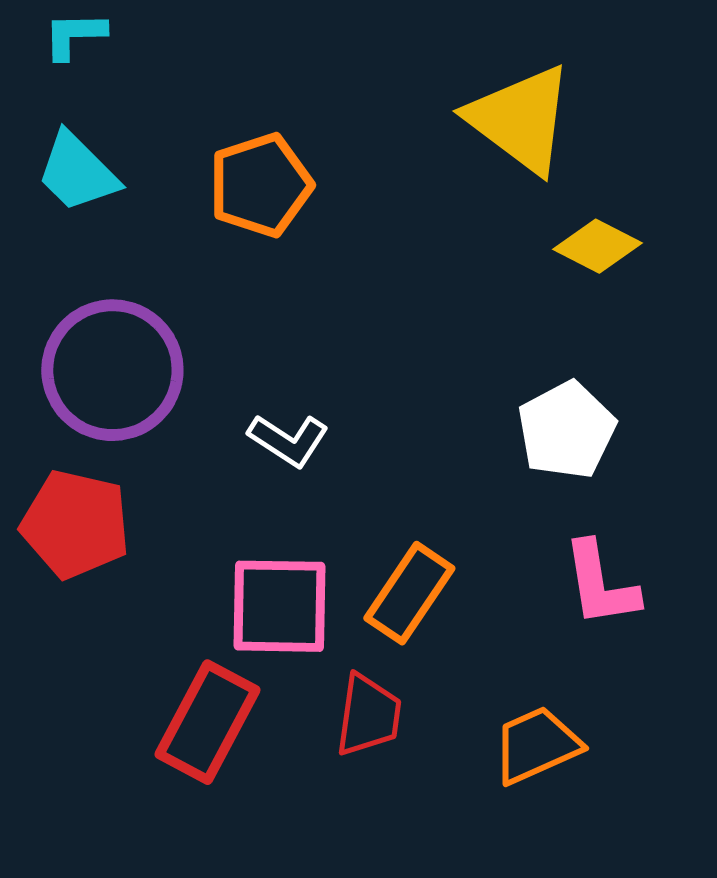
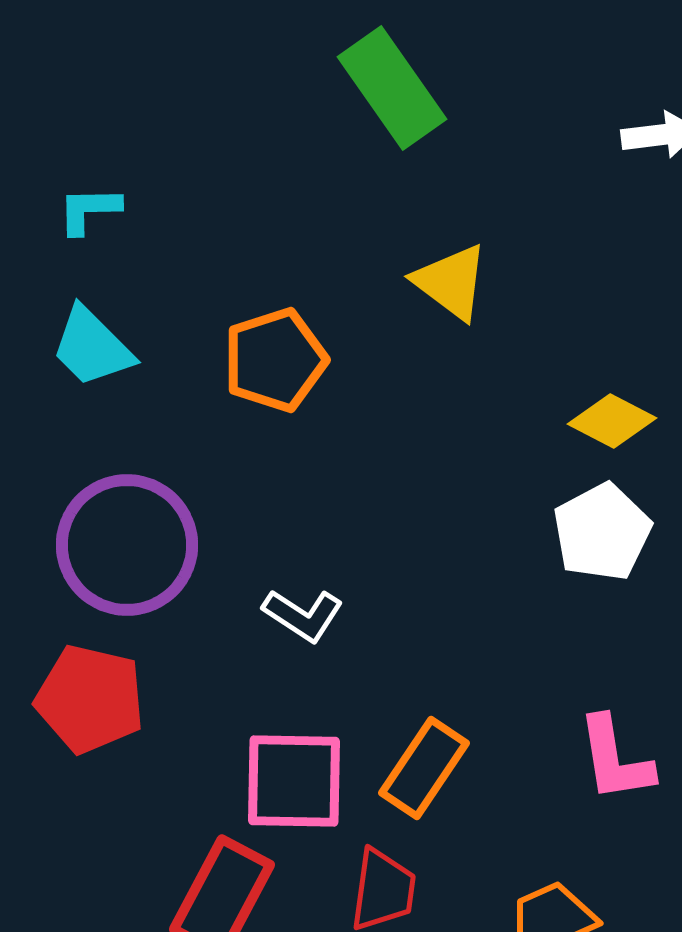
yellow triangle: (520, 119) -> (451, 282), moved, size x0.7
white pentagon: (566, 430) -> (602, 532), moved

